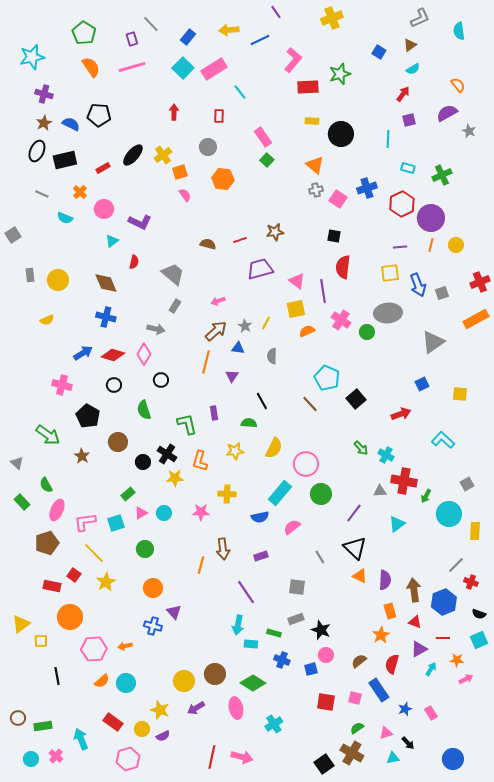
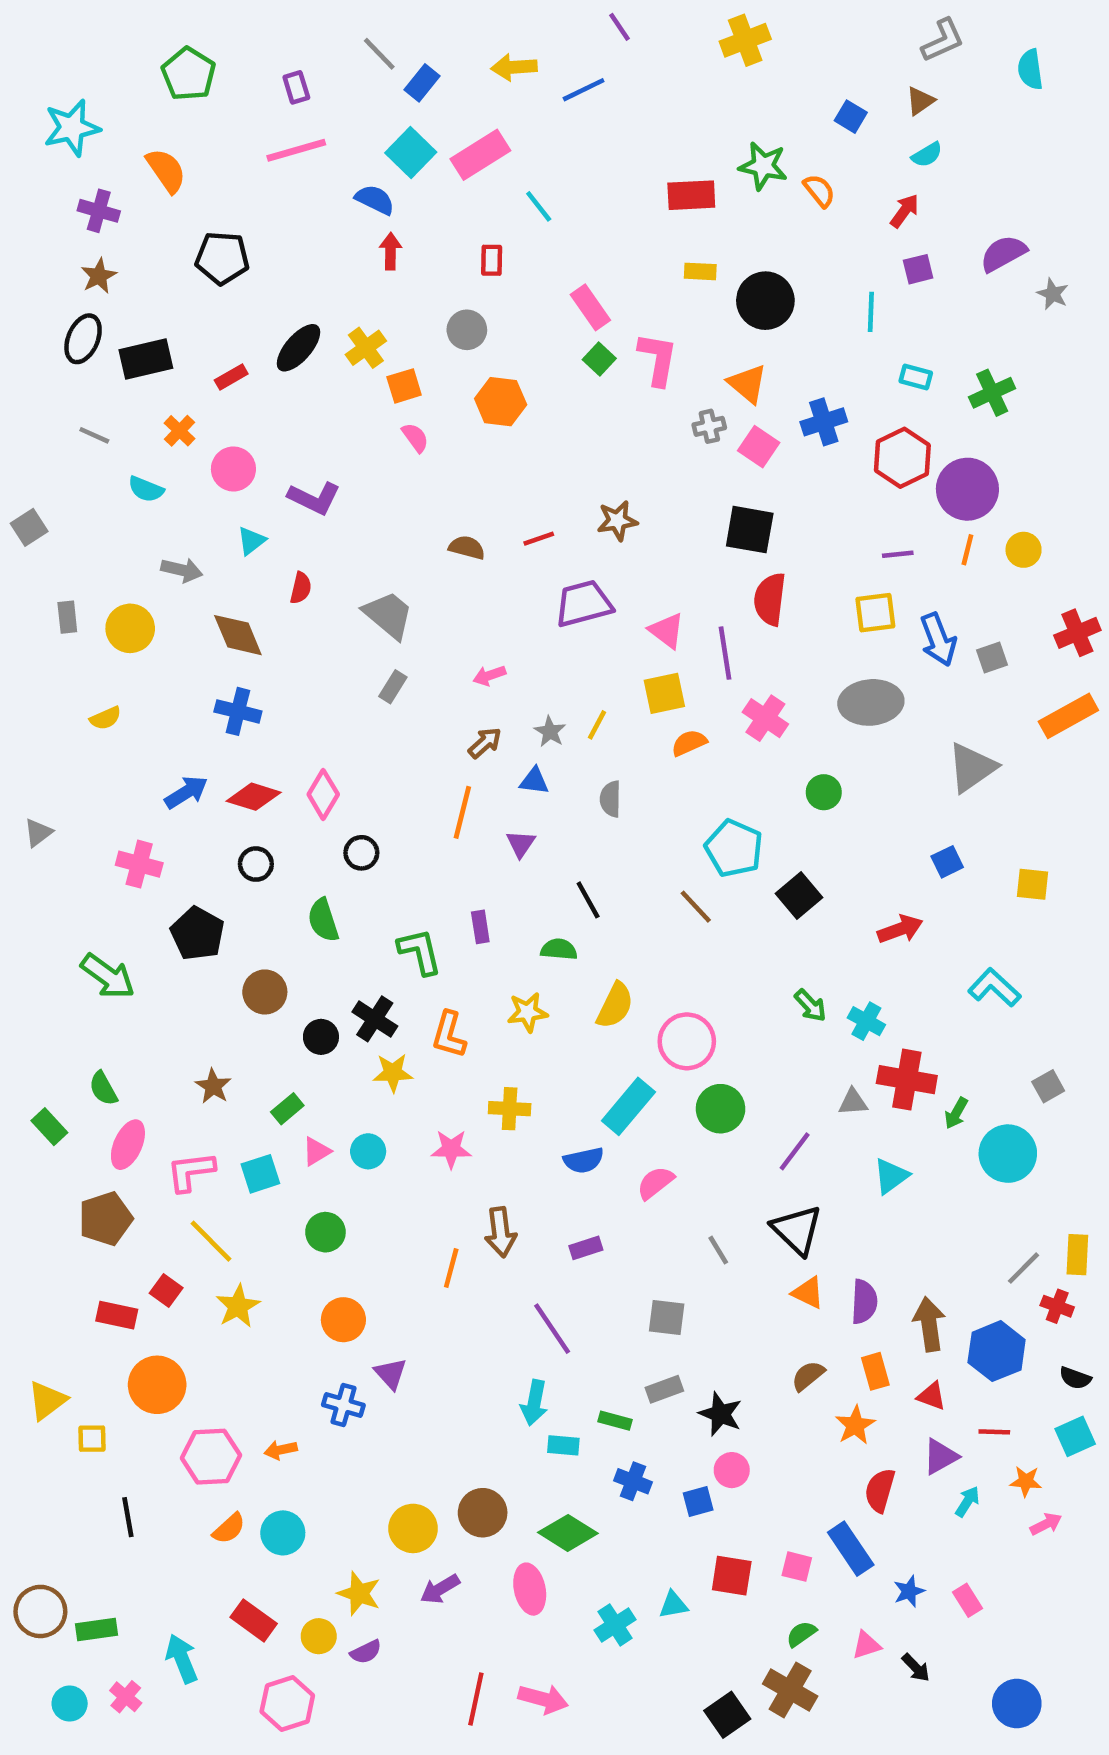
gray line: (151, 24) -> (379, 54), moved
pink L-shape: (293, 60) -> (658, 359), moved, turned -30
orange semicircle: (91, 67) -> (166, 170), moved
green star: (340, 74) -> (763, 166), turned 30
orange semicircle: (458, 85) -> (819, 191), moved
blue semicircle: (71, 124) -> (375, 200), moved
orange triangle: (315, 165) -> (747, 384), moved
black square: (334, 236) -> (750, 530), size x1.6
gray arrow: (156, 329) -> (182, 570), moved
brown arrow: (216, 331) -> (485, 743), size x0.7
green circle: (367, 332) -> (824, 792), moved
brown star: (82, 456) -> (213, 1086), moved
gray triangle: (17, 463) -> (38, 833), moved, turned 40
yellow rectangle: (475, 531) -> (1077, 1255), moved
brown semicircle: (359, 661) -> (808, 1376), moved
brown circle: (18, 718) -> (40, 1611), size x1.5
cyan triangle: (393, 758) -> (673, 1605), moved

